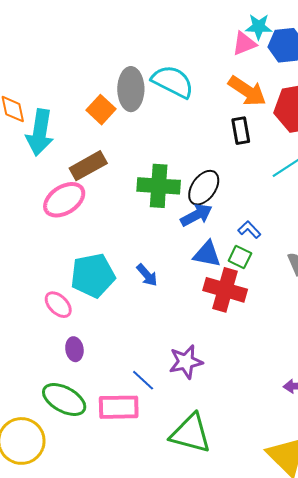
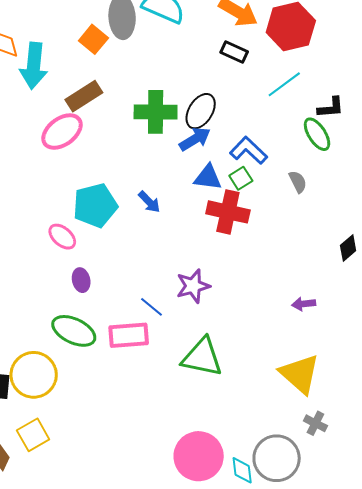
black rectangle: (241, 131) -> (234, 52), turned -52
blue L-shape: (249, 230) -> (249, 150), size x1.6
green square: (240, 257) -> (241, 178), turned 35

